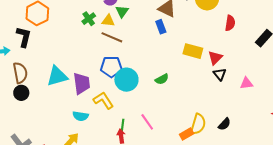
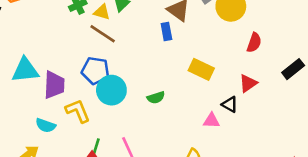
red triangle: (215, 58) -> (248, 83), moved
black triangle: (220, 74) -> (230, 104), turned -32
pink triangle: (246, 83) -> (211, 121), moved

